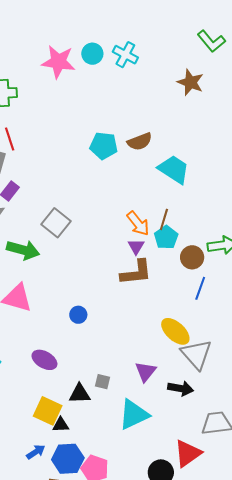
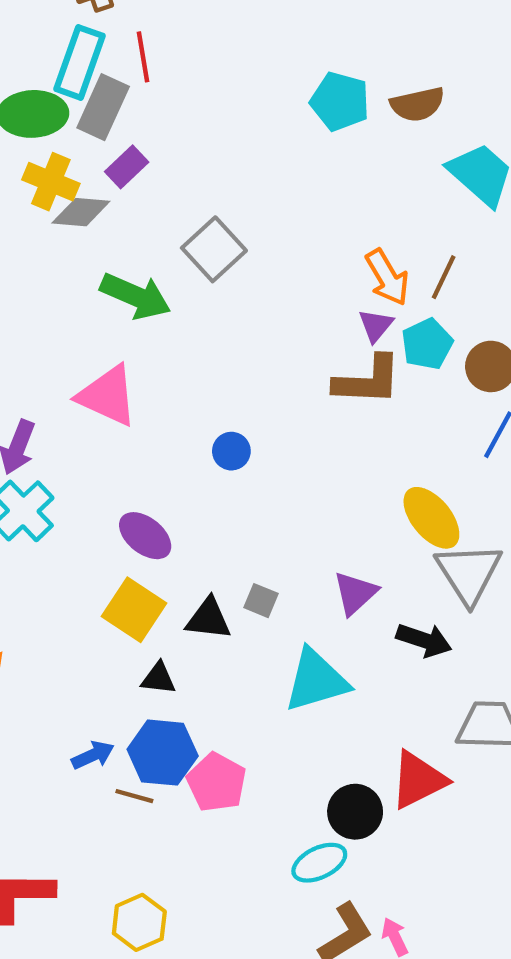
cyan pentagon: (166, 237) -> (427, 344), moved
yellow square: (48, 411) -> (134, 610), moved
blue arrow: (36, 452) -> (93, 755), moved

